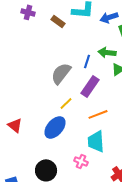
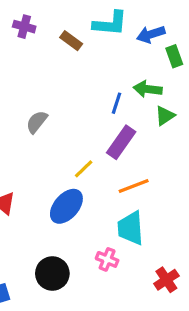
gray semicircle: (61, 73) -> (37, 122), moved, size x0.7

